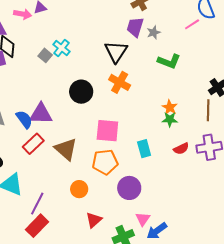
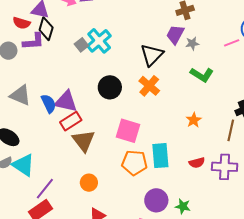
cyan cross: (62, 48) -> (99, 41), size x1.4
green star: (170, 119) -> (183, 206), moved
red rectangle: (33, 144) -> (71, 121), moved
cyan rectangle: (144, 149) -> (160, 156), size x1.4
orange pentagon: (105, 162) -> (134, 163), moved
purple circle: (129, 188) -> (156, 200), moved

